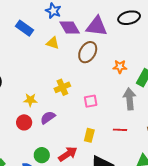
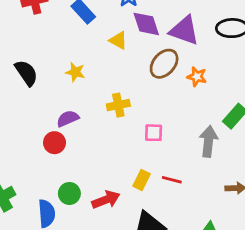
orange star: (120, 67) -> (197, 77), moved
yellow star: (30, 100) -> (75, 72), moved
purple semicircle: (48, 118) -> (68, 119), moved
red line: (120, 130) -> (172, 180), moved

